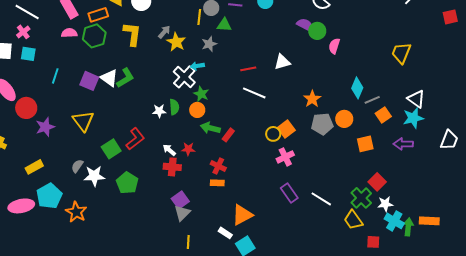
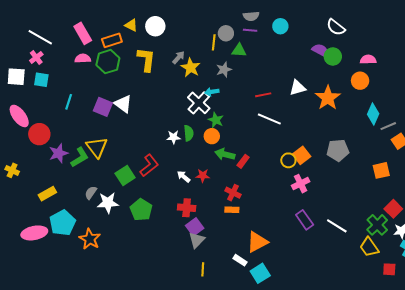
pink semicircle: (334, 46) -> (368, 59), moved, turned 70
green L-shape: (125, 78) -> (80, 157), moved
orange star: (312, 99) -> (328, 98), moved, size x1.4
orange circle: (344, 119) -> (360, 81), moved
red cross: (172, 167) -> (187, 208), moved

